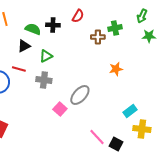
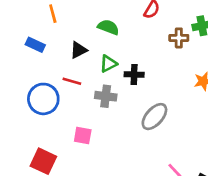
black cross: (53, 25) -> (134, 75), moved
green semicircle: (33, 29) -> (108, 27), moved
pink square: (60, 109) -> (83, 135), moved, turned -32

